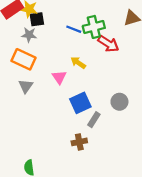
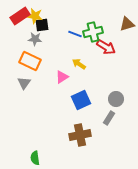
pink triangle: (59, 77) -> (62, 77), turned 32
gray triangle: (26, 86) -> (24, 83), moved
gray rectangle: (94, 120) -> (109, 118), moved
brown cross: (79, 142) -> (80, 135), size x1.5

